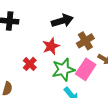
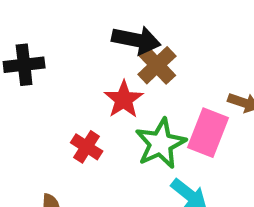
black arrow: (62, 21) -> (136, 40), turned 40
brown cross: (85, 41) -> (157, 65), moved

